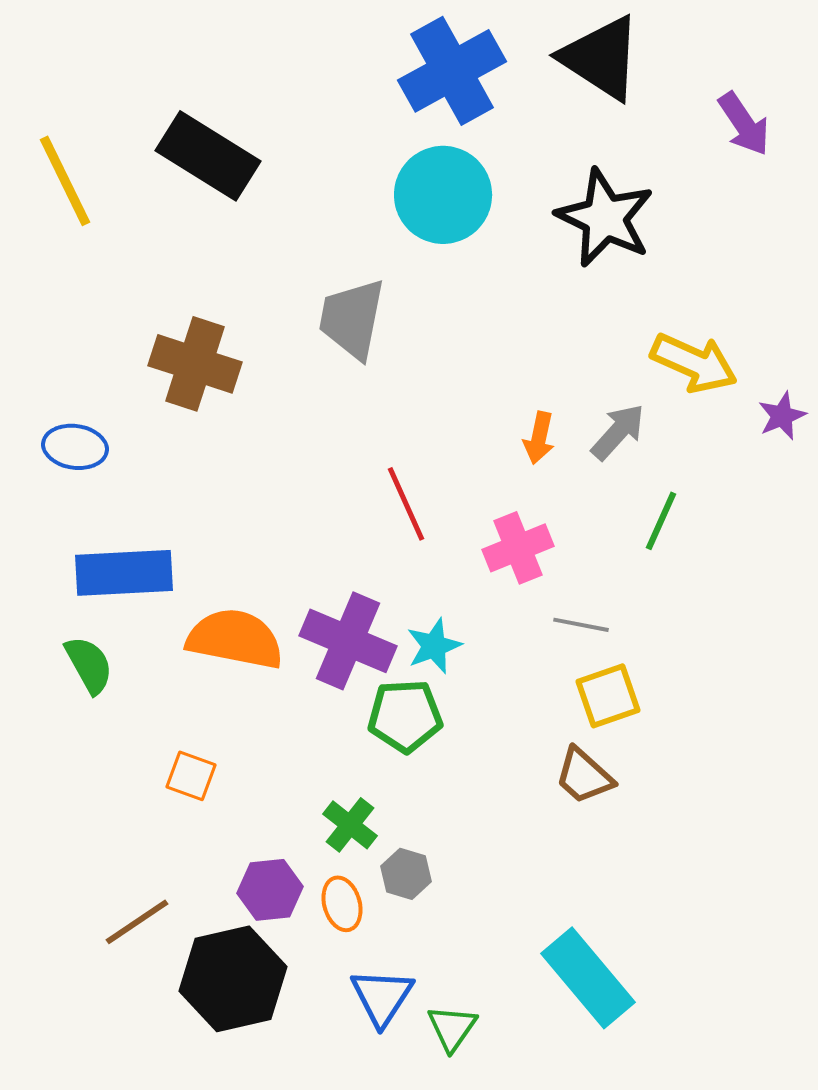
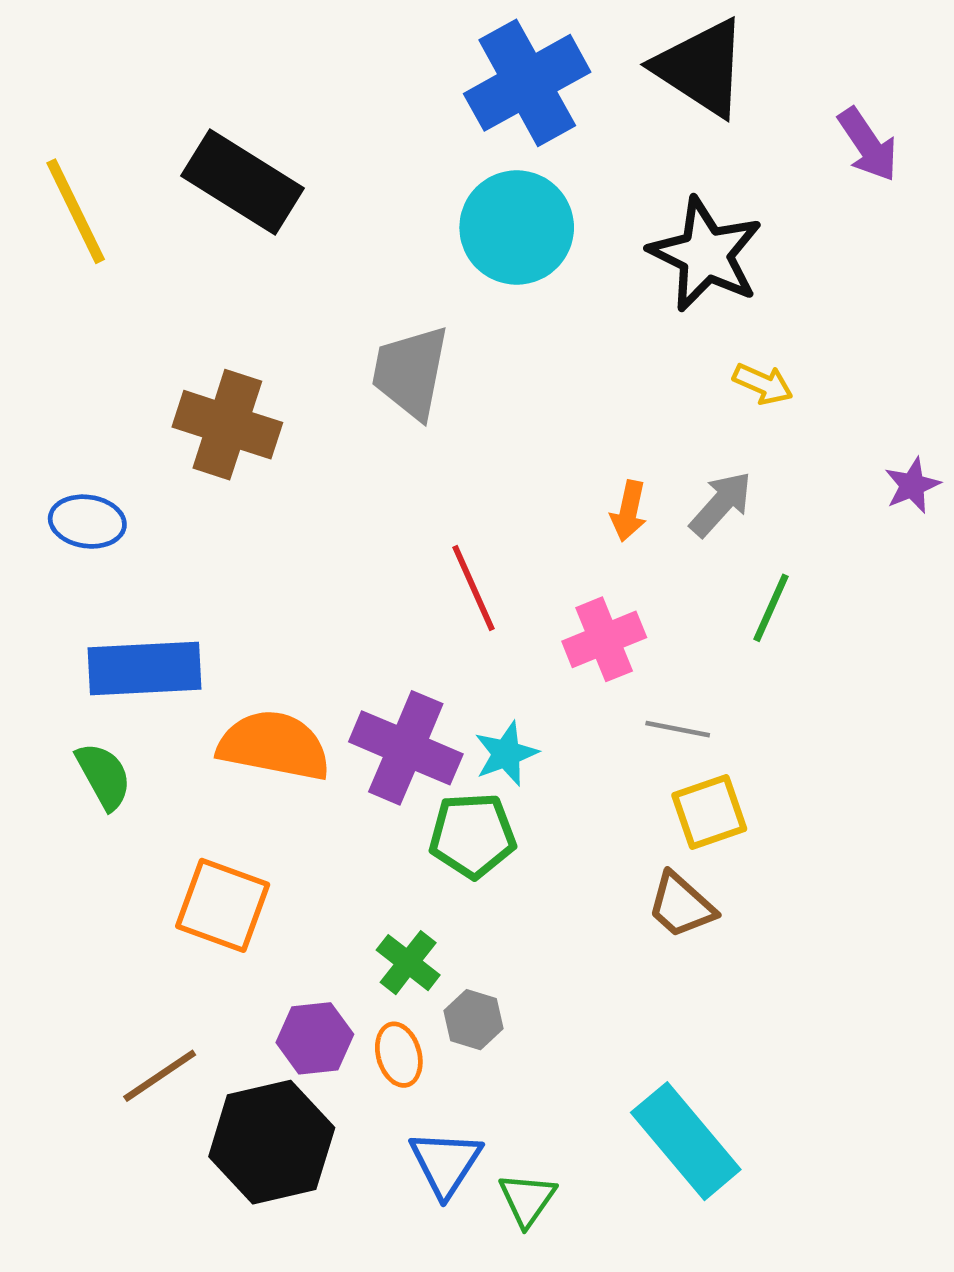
yellow arrow: (694, 363) -> (763, 384), moved, size x0.6
orange square: (191, 776) -> (223, 905), size x1.6

